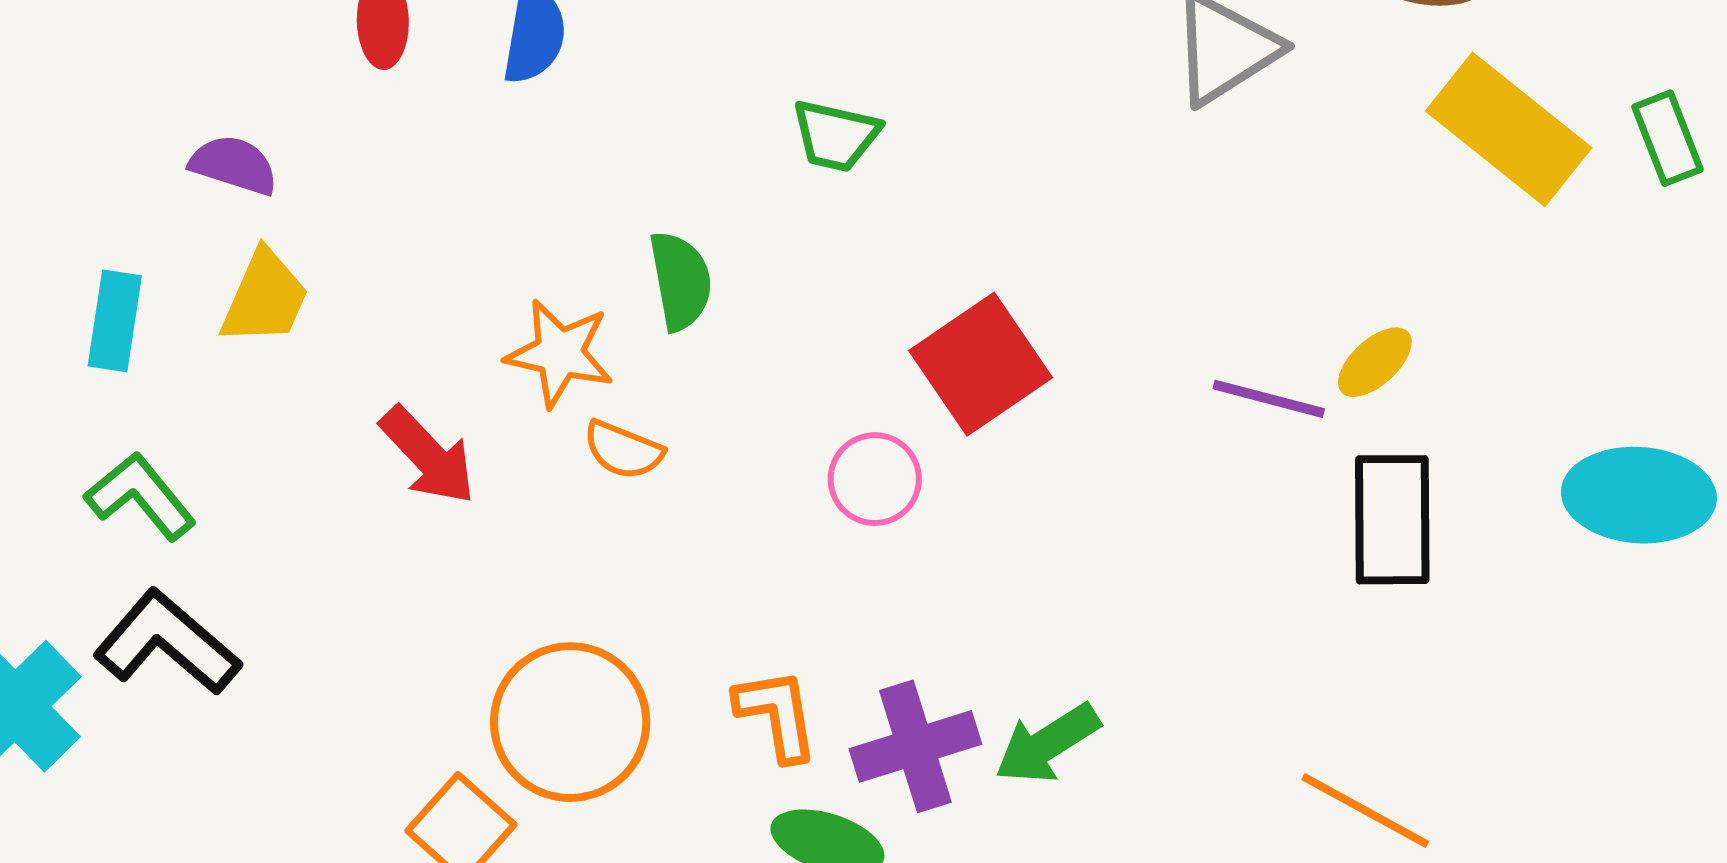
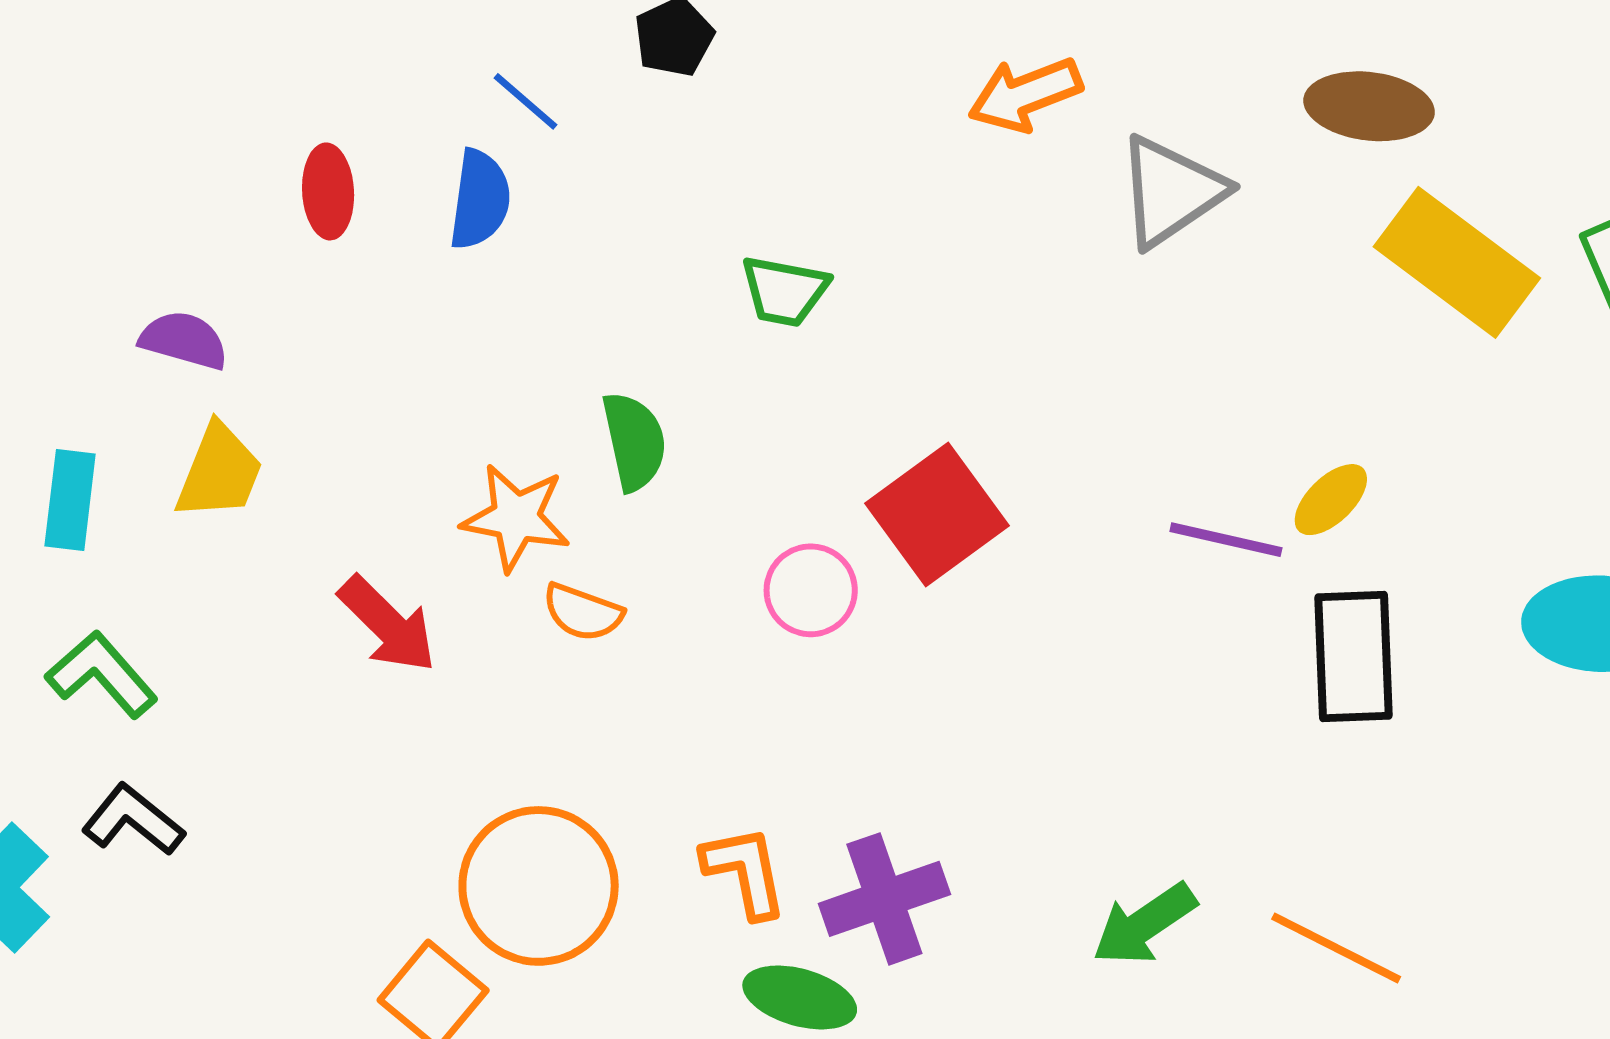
pink circle: (875, 479) -> (811, 590), moved
black L-shape: (167, 643) -> (133, 820), size x0.7
green arrow: (1047, 744) -> (1144, 924), moved

